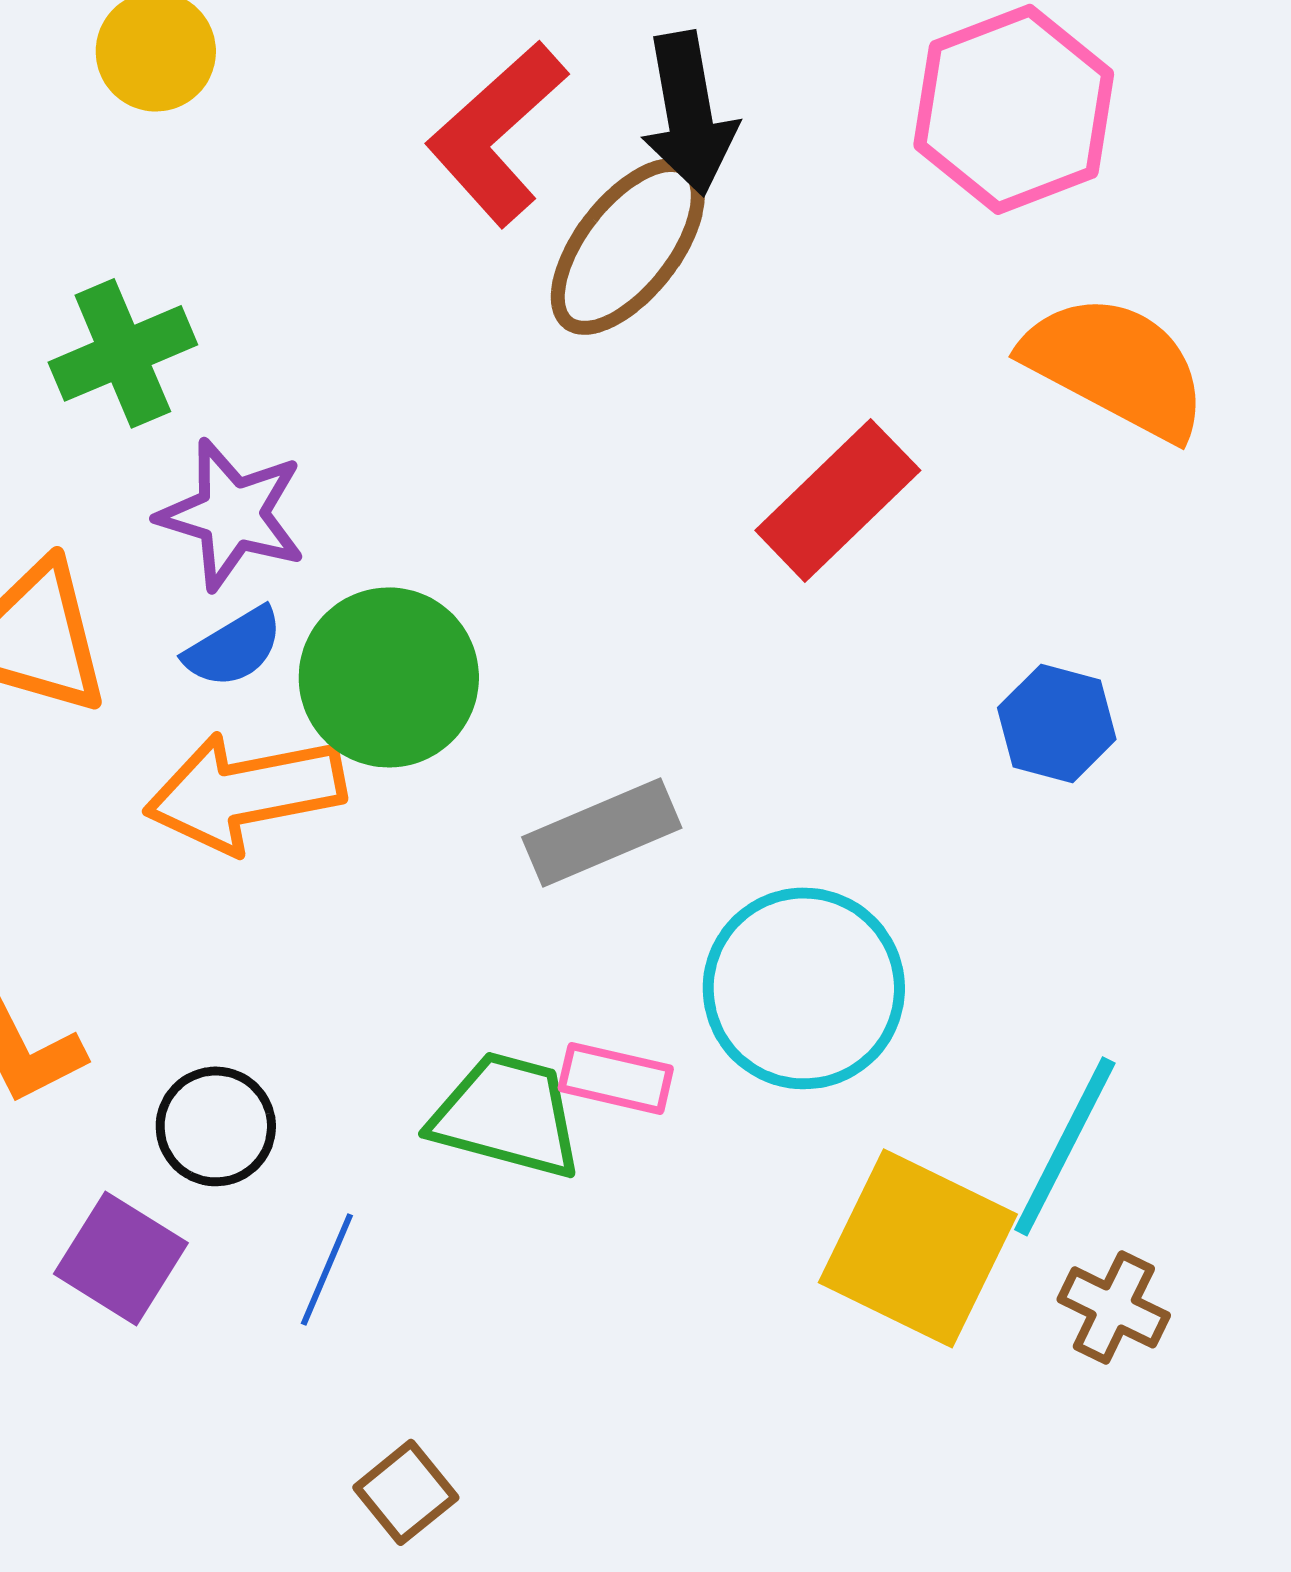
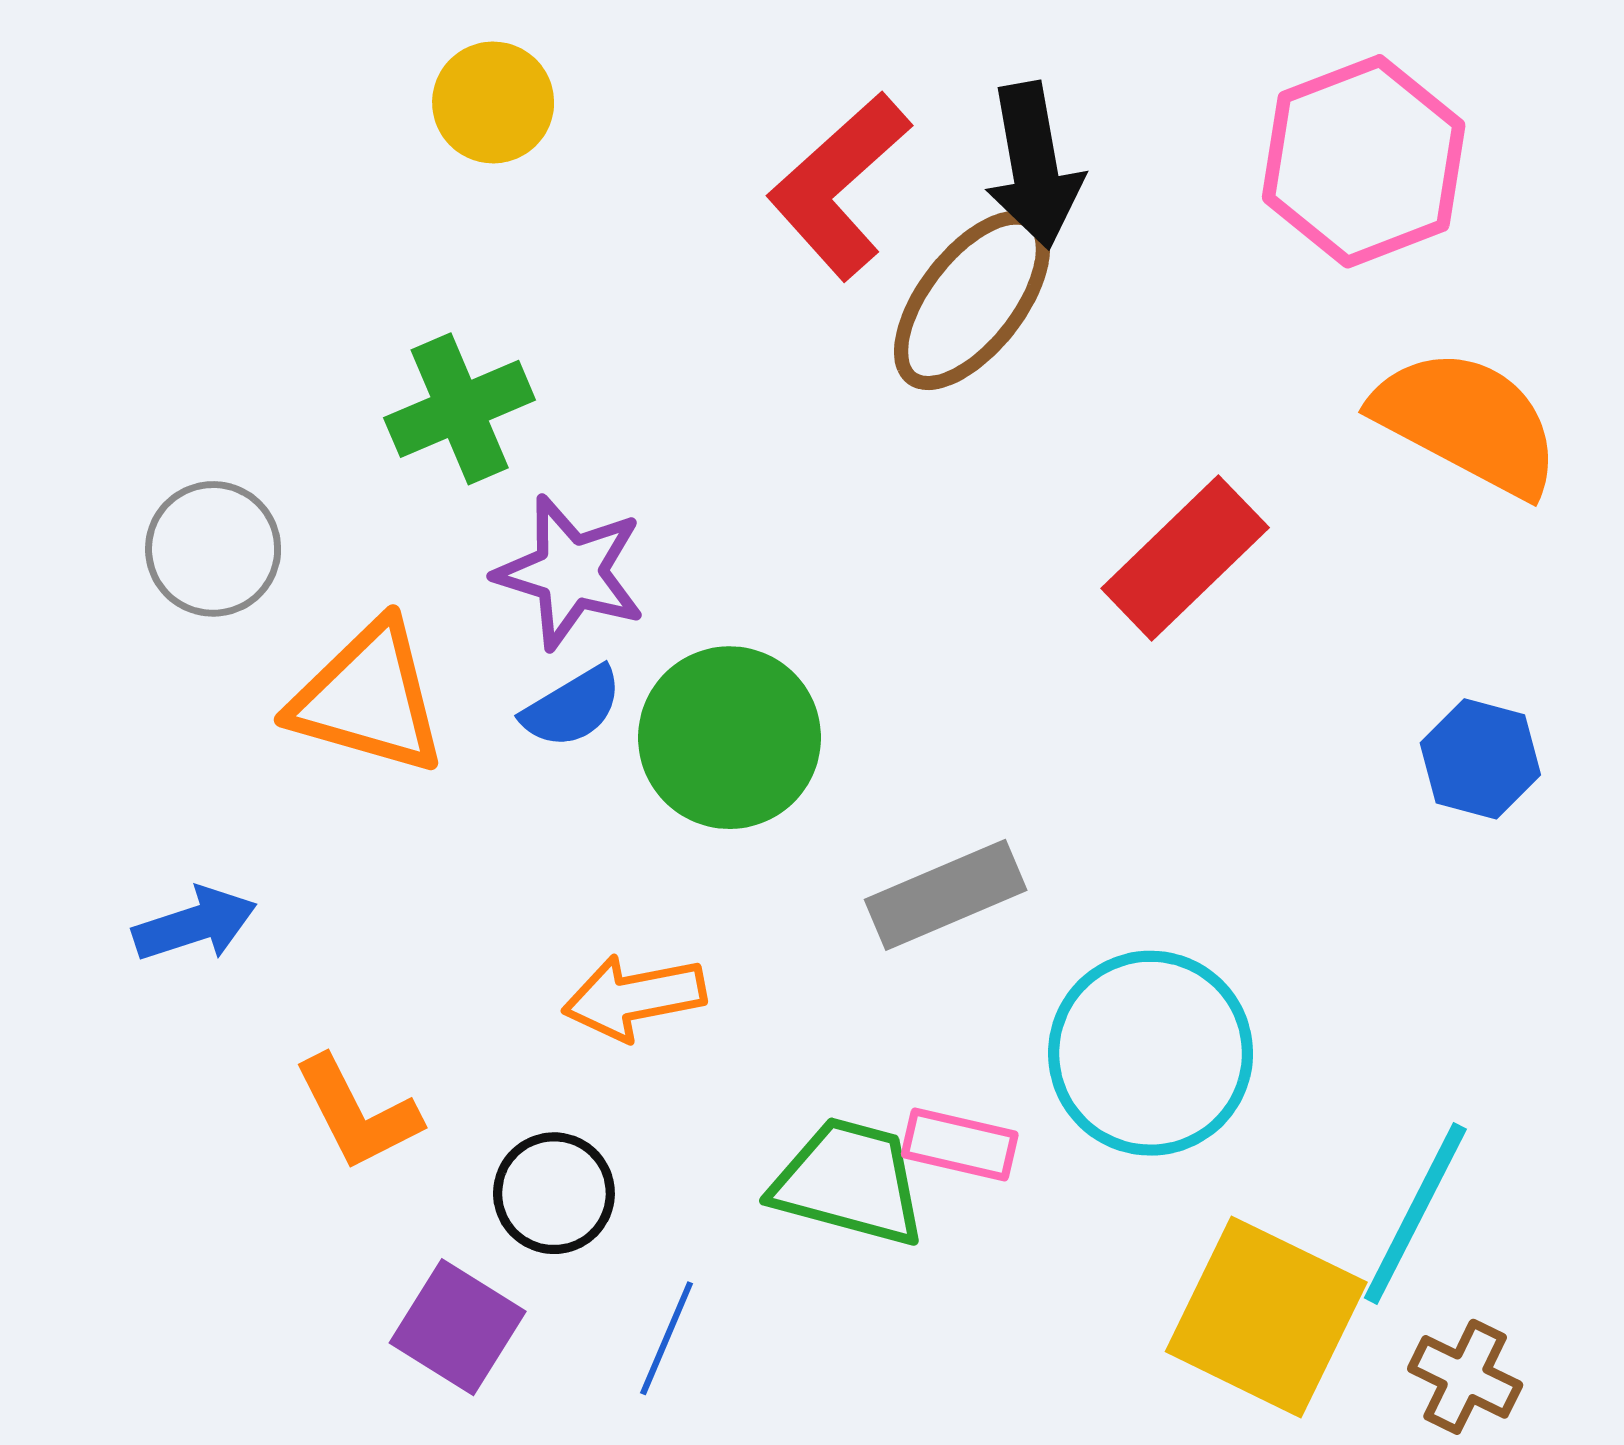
blue hexagon: (1057, 723) -> (1480, 759), moved
orange arrow: (245, 792) -> (634, 997), moved, size x0.7

